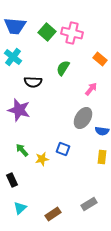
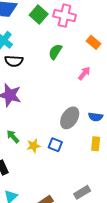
black semicircle: (33, 82) -> (14, 61), moved
gray ellipse: (83, 118) -> (70, 118), moved
blue square: (63, 149) -> (55, 145), moved

